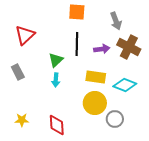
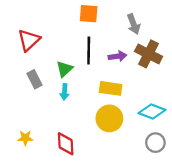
gray rectangle: (18, 72) -> (35, 79), moved
cyan diamond: (125, 85) -> (152, 112), moved
gray circle: (115, 119) -> (155, 143), moved

